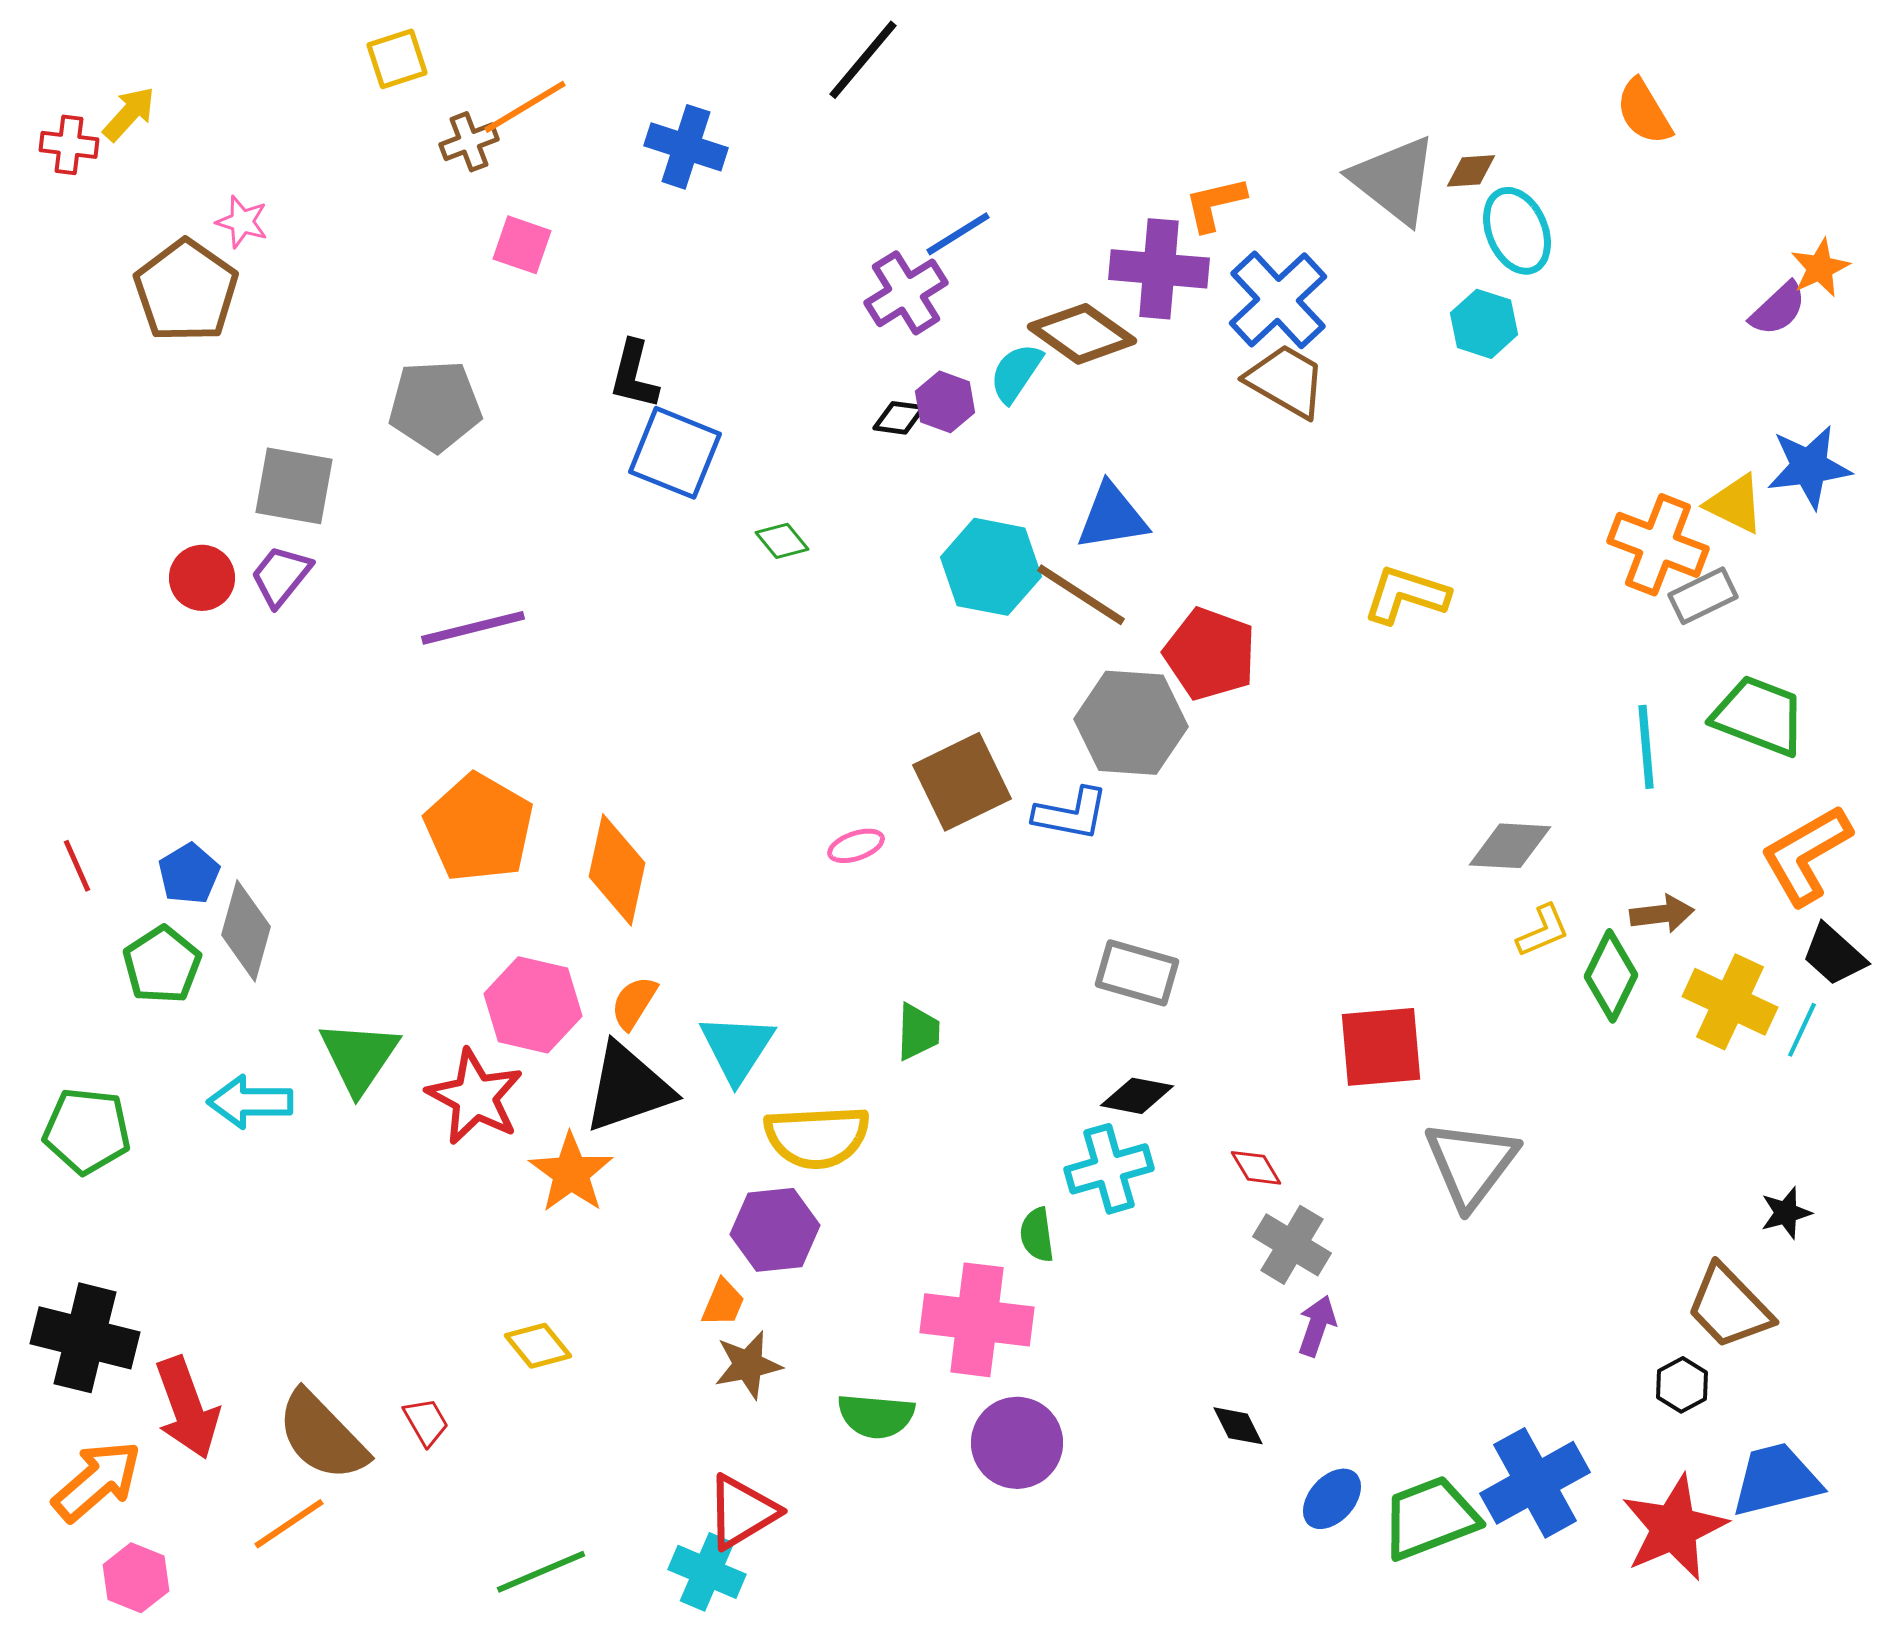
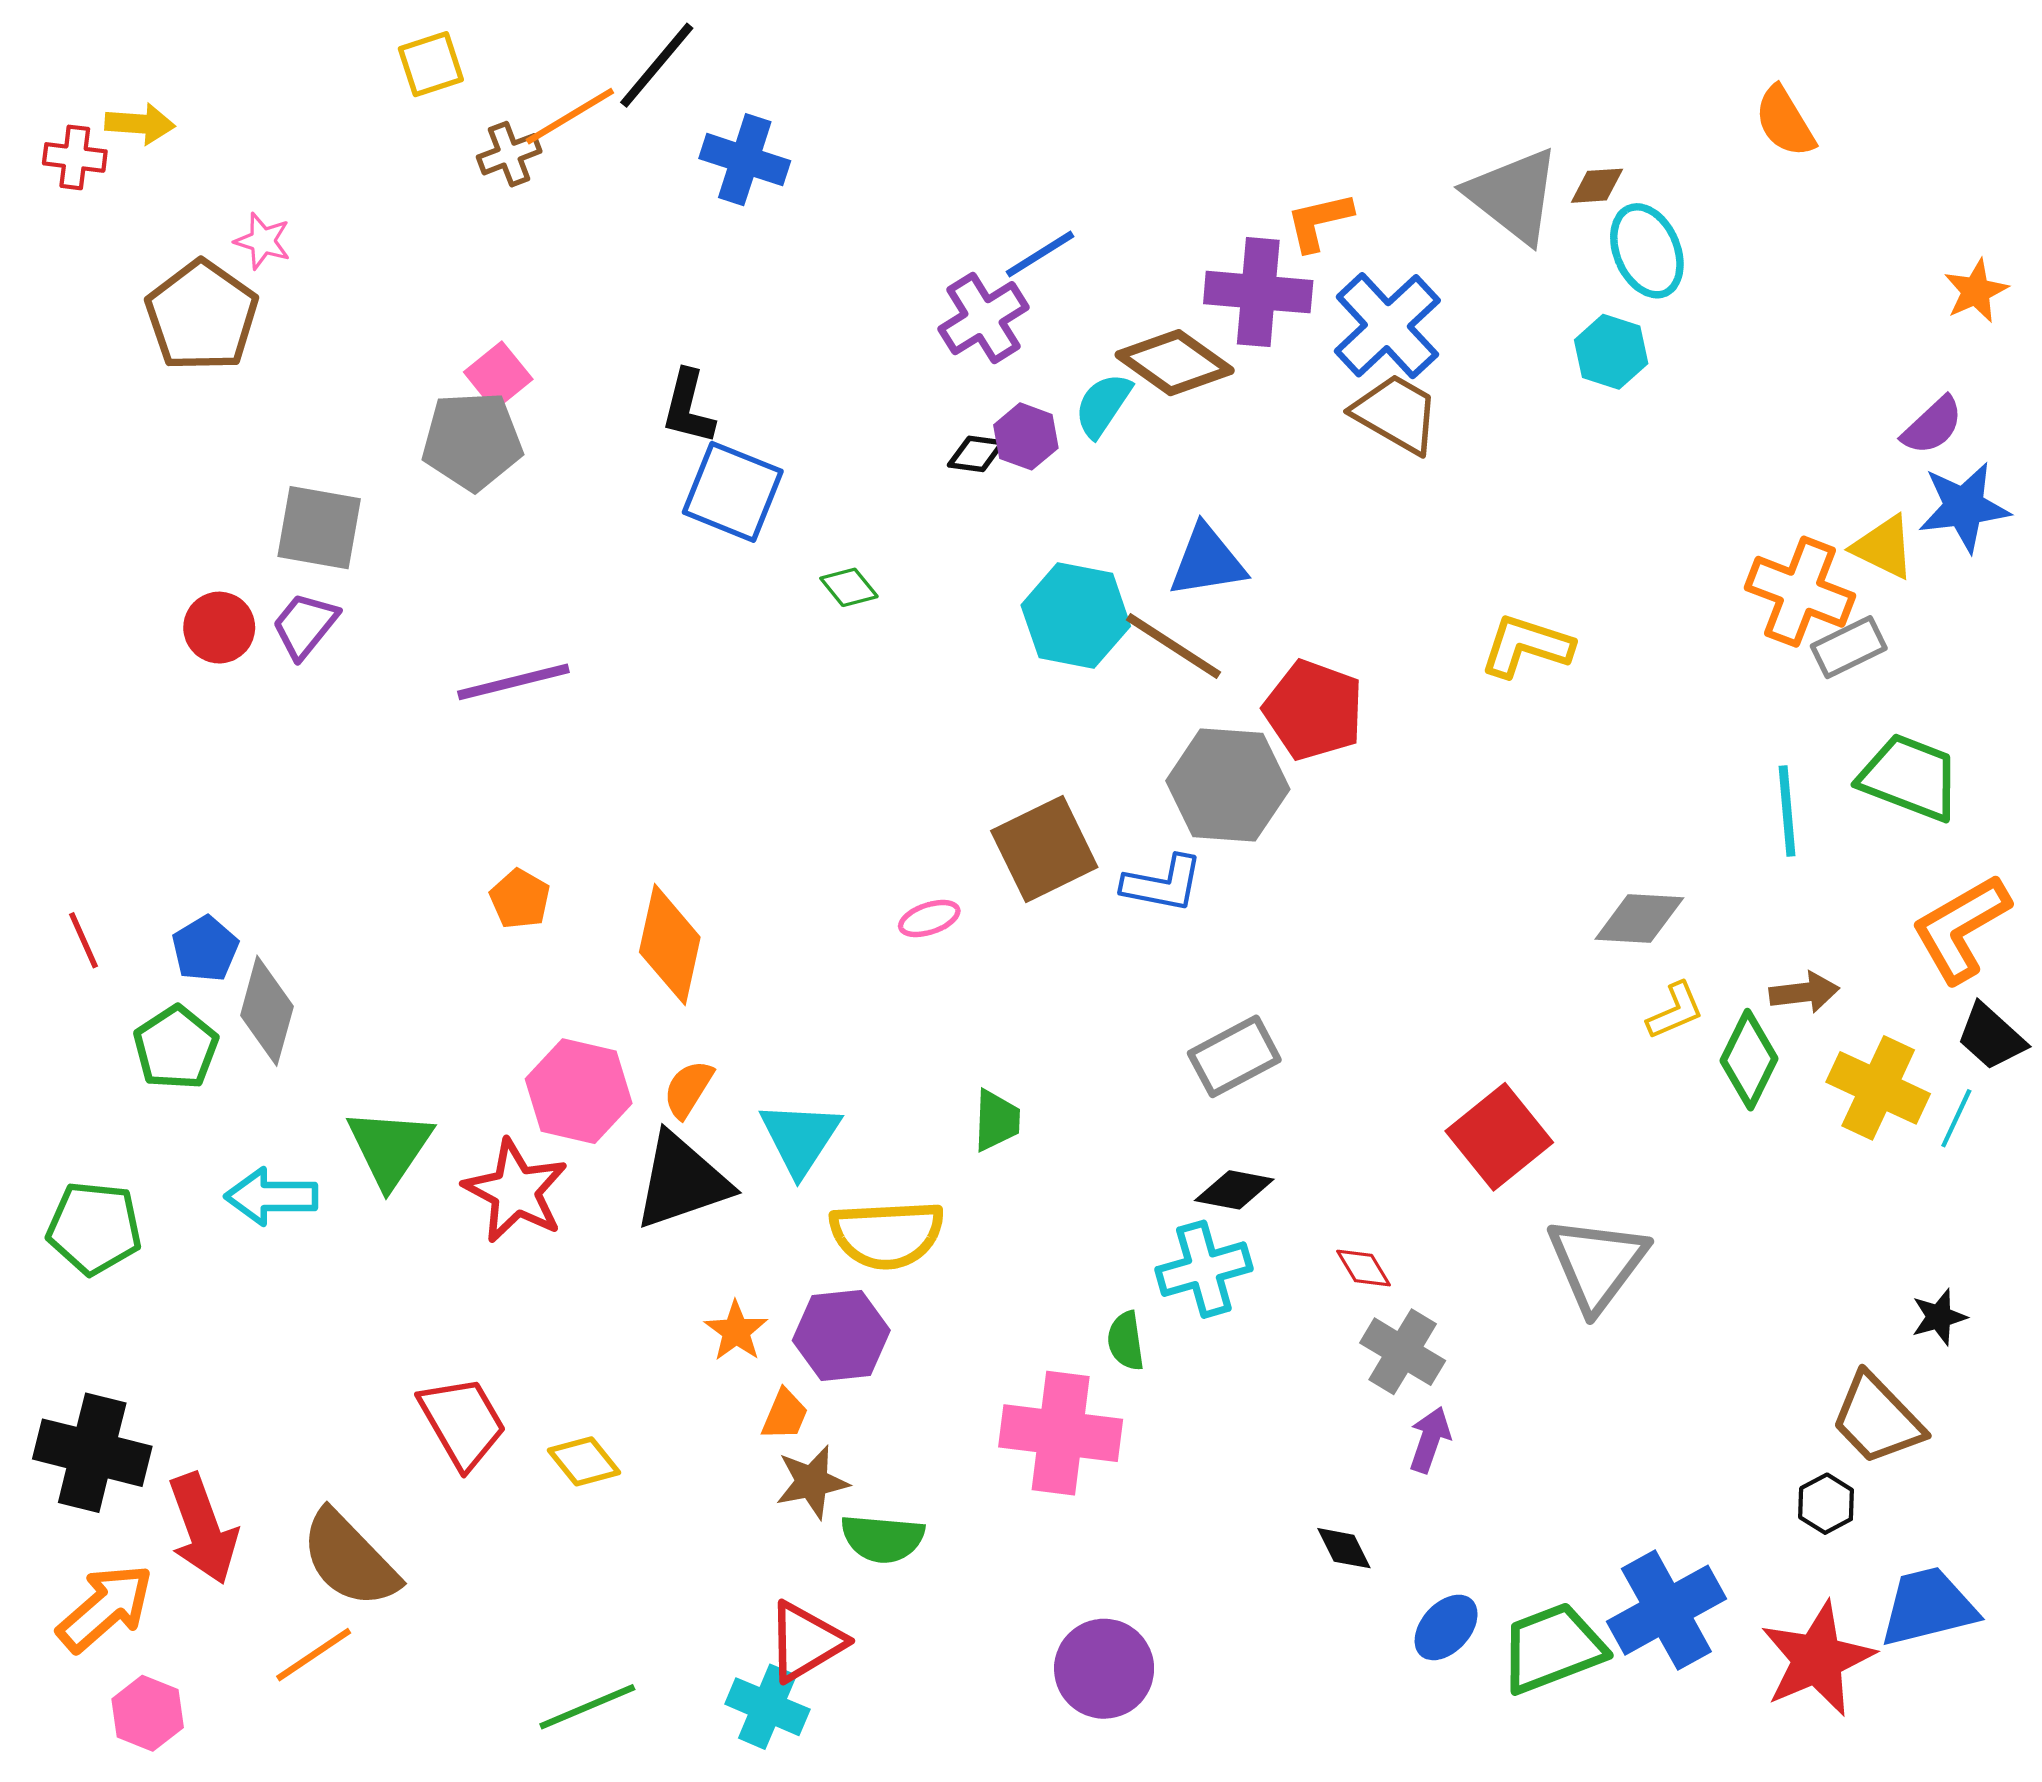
black line: (863, 60) -> (657, 65), moved
yellow arrow: (129, 114) -> (140, 124), turned 52
pink square: (522, 245) -> (498, 376), moved, turned 32
purple semicircle: (1778, 309) -> (1932, 426), moved
orange pentagon: (479, 828) -> (520, 899), size x0.5
gray rectangle: (1137, 973) -> (1234, 1056), turned -44
red square: (1381, 1047) -> (1499, 1137), turned -34
orange star: (571, 1173) -> (736, 1331), moved, size x0.7
green semicircle: (876, 1416) -> (883, 1538), moved
red trapezoid: (426, 1422) -> (462, 1422), moved, size x1.8
purple circle: (1017, 1443) -> (1104, 1669), moved

